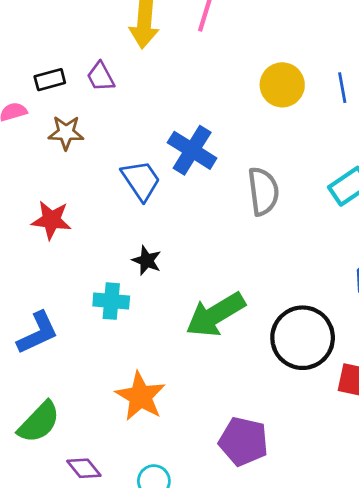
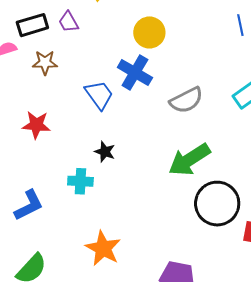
black rectangle: (50, 80) -> (32, 25), size x1.4
yellow circle: (282, 85) -> (149, 32), moved
gray semicircle: (263, 191) -> (186, 100), turned 72
green arrow: (215, 315) -> (189, 160), moved

